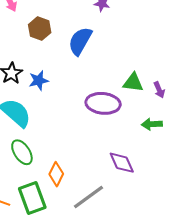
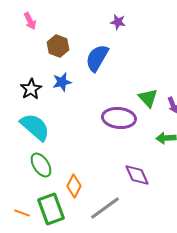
blue star: (39, 81) -> (62, 82), moved
green triangle: (133, 83) -> (148, 98), turned 40

